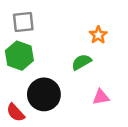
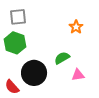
green semicircle: (81, 62) -> (62, 58), moved

